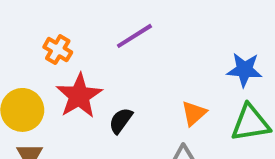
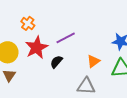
purple line: (134, 36) -> (66, 38), moved

